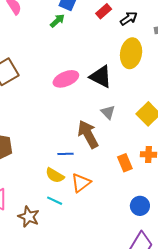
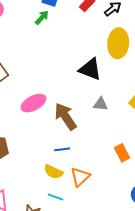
pink ellipse: (66, 79) -> (33, 103), moved
gray triangle: (108, 112) -> (101, 104), turned -35
brown arrow: (88, 134) -> (66, 117), moved

